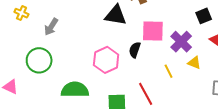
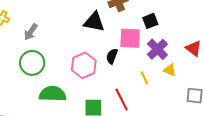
black square: (204, 16) -> (150, 21), moved
green circle: (39, 60) -> (32, 63), moved

